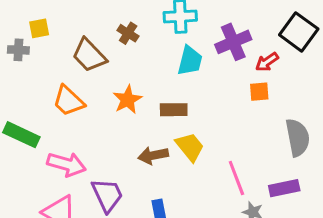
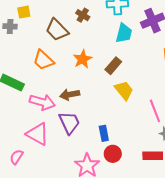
brown rectangle: (174, 110) -> (113, 66), turned -48
brown arrow: (153, 155) -> (70, 95), moved

